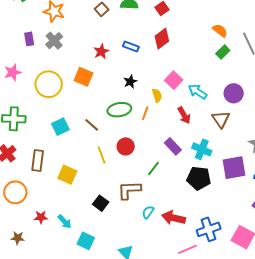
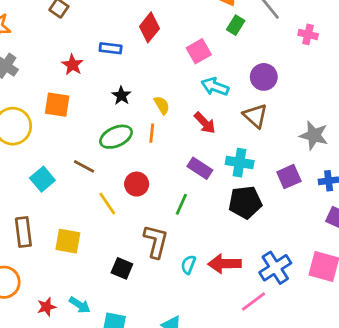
pink square: (174, 80) -> (199, 51), moved, turned 30
purple square: (234, 168) -> (289, 177), size x0.7
brown L-shape: (129, 190) -> (156, 241), turned 120

